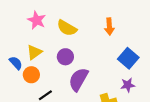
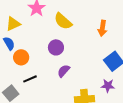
yellow triangle: (34, 52) -> (13, 24), moved
purple semicircle: (78, 79) -> (64, 71), size x0.6

